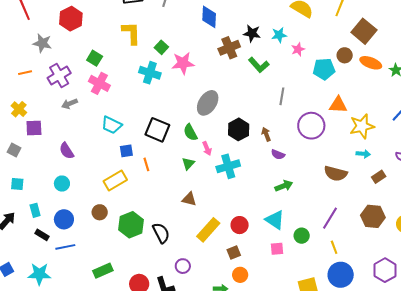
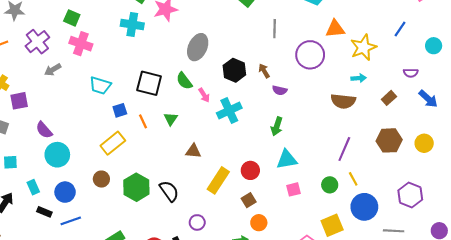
purple semicircle: (67, 151) -> (44, 130), moved
cyan arrow: (363, 154) -> (359, 78), moved
green triangle: (188, 163) -> (171, 119), moved
cyan circle: (62, 184) -> (57, 155), size x1.5
green arrow: (284, 186) -> (277, 126), moved, turned 138
cyan triangle: (275, 220) -> (287, 160), turned -35
green circle: (302, 236) -> (330, 185), moved

